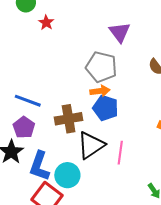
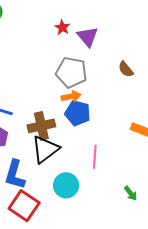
red star: (46, 23) -> (62, 27), moved
black triangle: (91, 145) -> (45, 149), moved
cyan circle: (67, 175) -> (66, 185), moved

